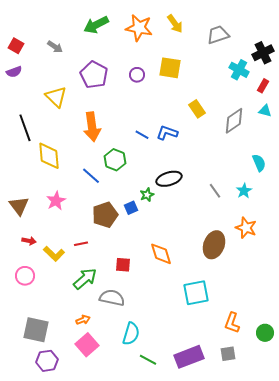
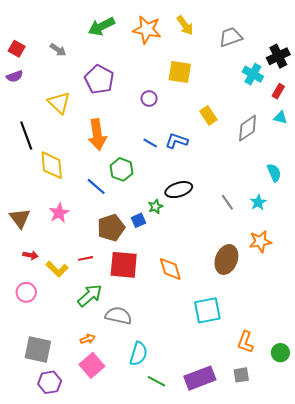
purple circle: (137, 75) -> (149, 98), moved
orange star: (246, 228) -> (260, 241), turned -30
red square: (123, 265) -> (124, 265), moved, size x1.8

